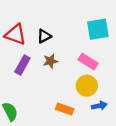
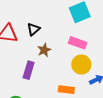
purple rectangle: (22, 65) -> (29, 70), moved

